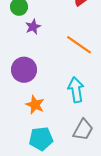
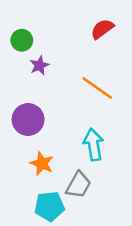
gray trapezoid: (83, 130) -> (78, 185), moved

